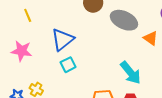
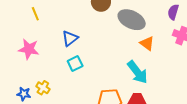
orange triangle: (151, 38) -> (147, 43), moved
blue triangle: (63, 40) -> (70, 38), size x0.7

